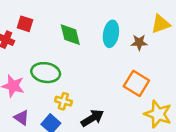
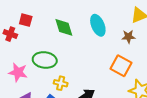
cyan ellipse: (111, 34) -> (98, 25), turned -30
brown star: (139, 42) -> (128, 37), moved

